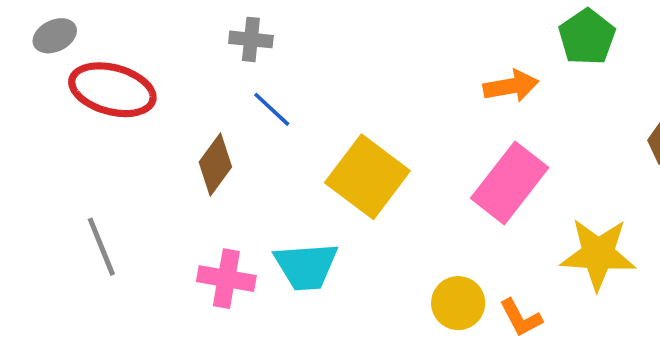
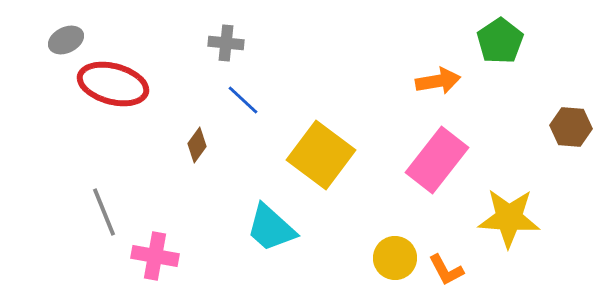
brown diamond: (215, 165) -> (197, 145), size x0.7
cyan trapezoid: (306, 266) -> (271, 228), turned 46
pink cross: (226, 279) -> (155, 256), moved

